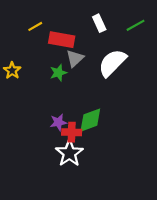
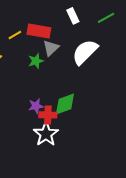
yellow line: (35, 26) -> (15, 35), moved

